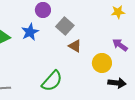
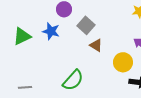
blue star: (30, 32) -> (51, 31), turned -30

